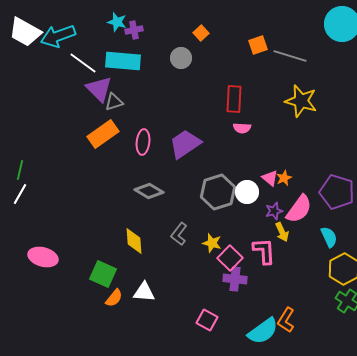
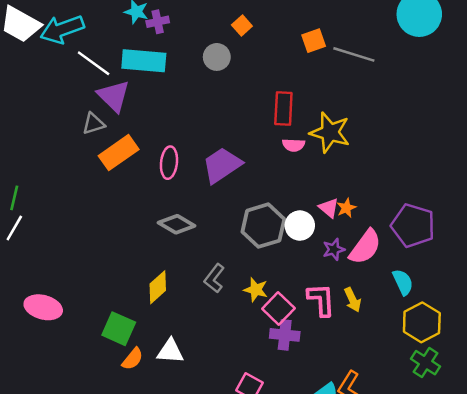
yellow star: (301, 101) -> (330, 132), moved
gray triangle: (114, 102) -> (94, 124), moved
yellow arrow: (282, 232) -> (353, 300), moved
yellow diamond: (134, 241) -> (158, 287), turned 52

